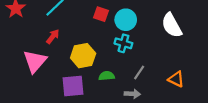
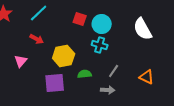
red arrow: (53, 37) -> (37, 39), turned 80
pink triangle: (35, 61) -> (21, 61), size x0.6

